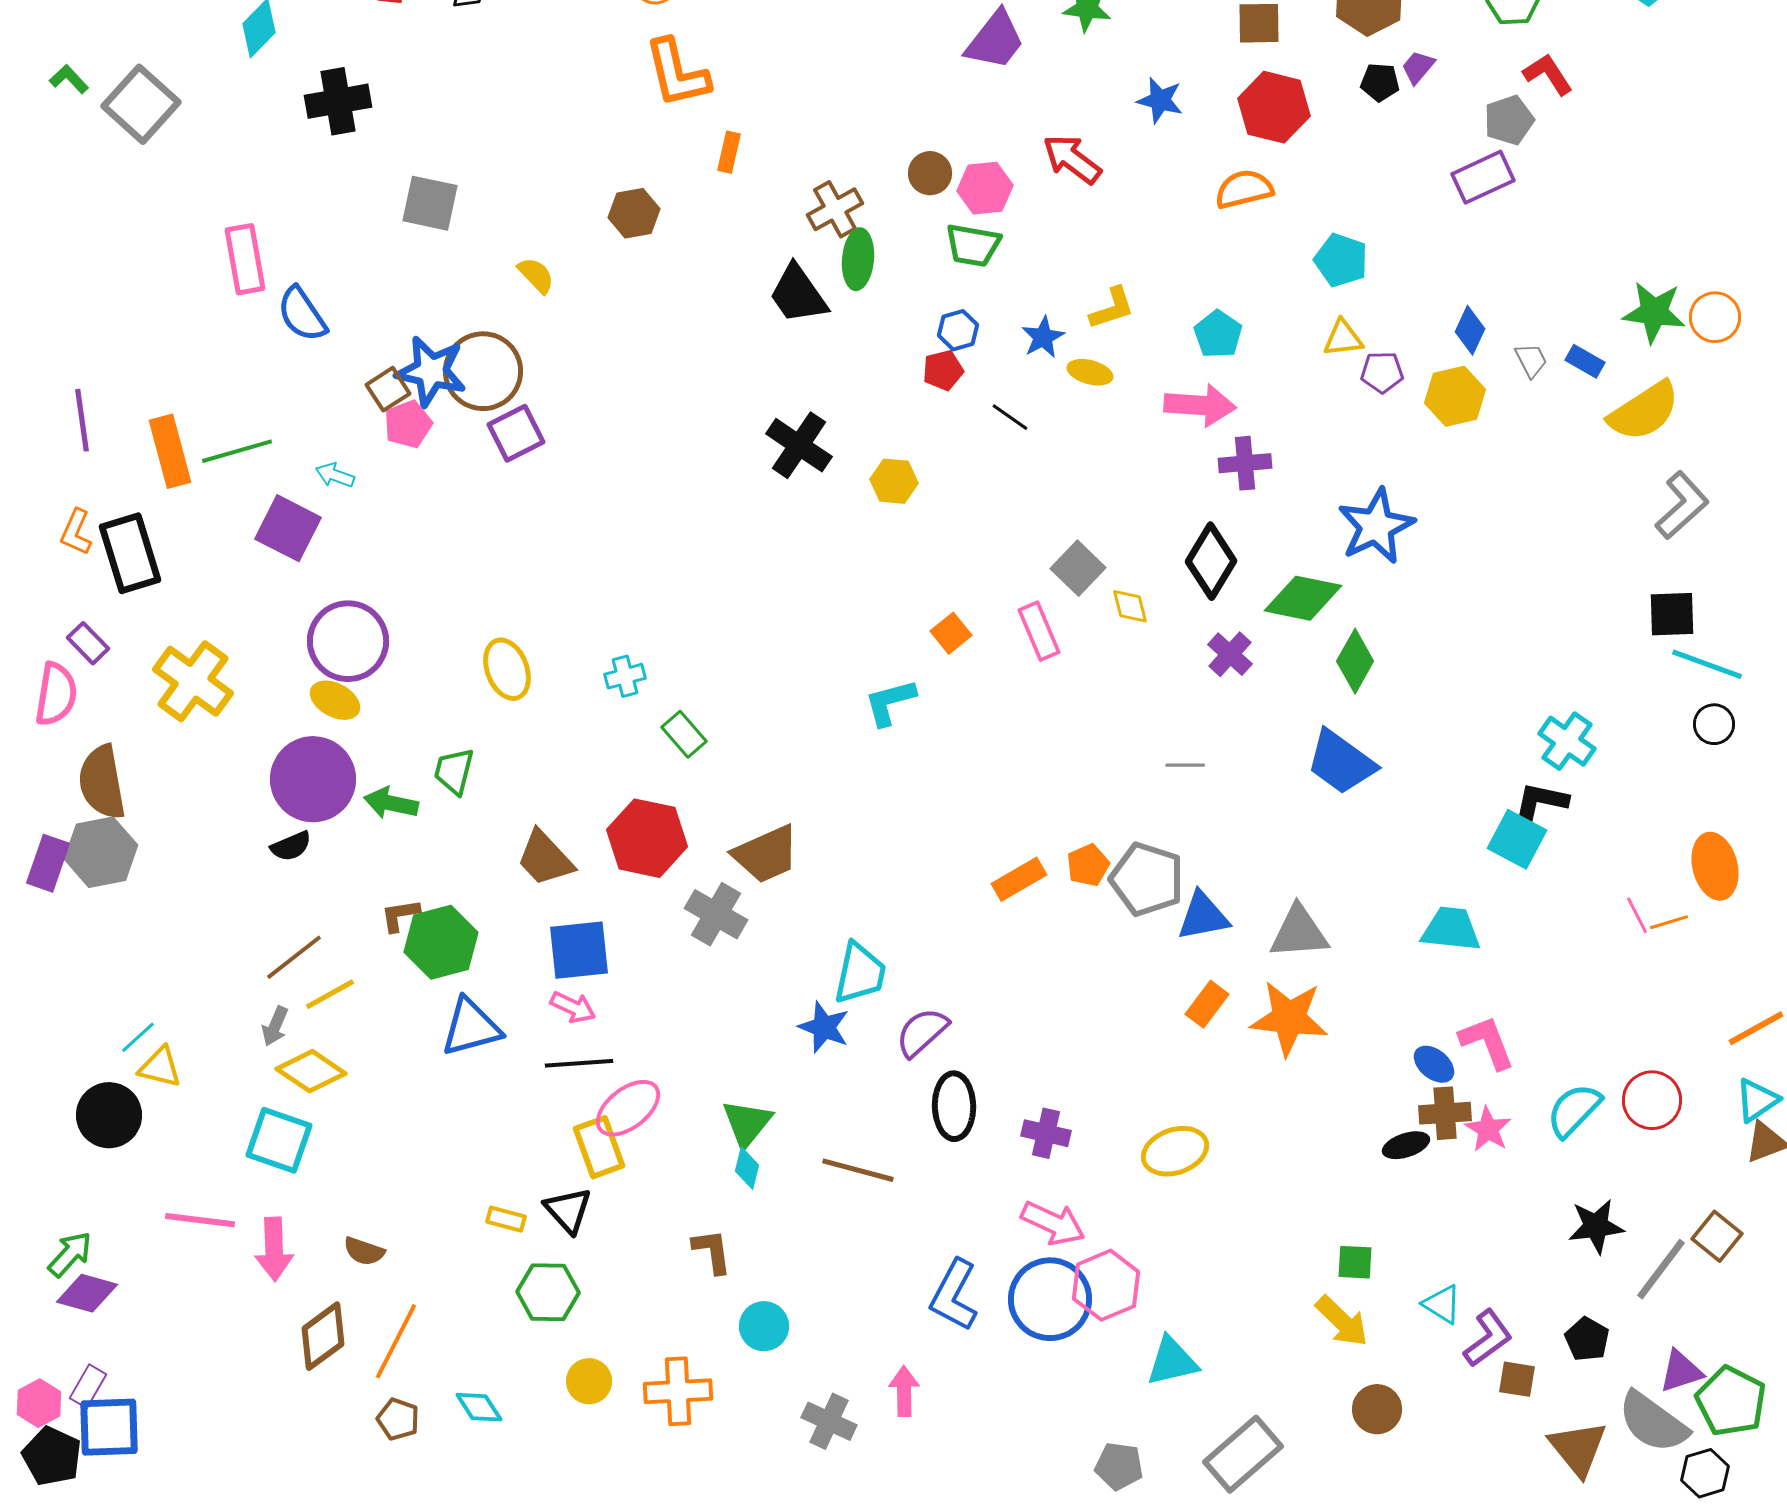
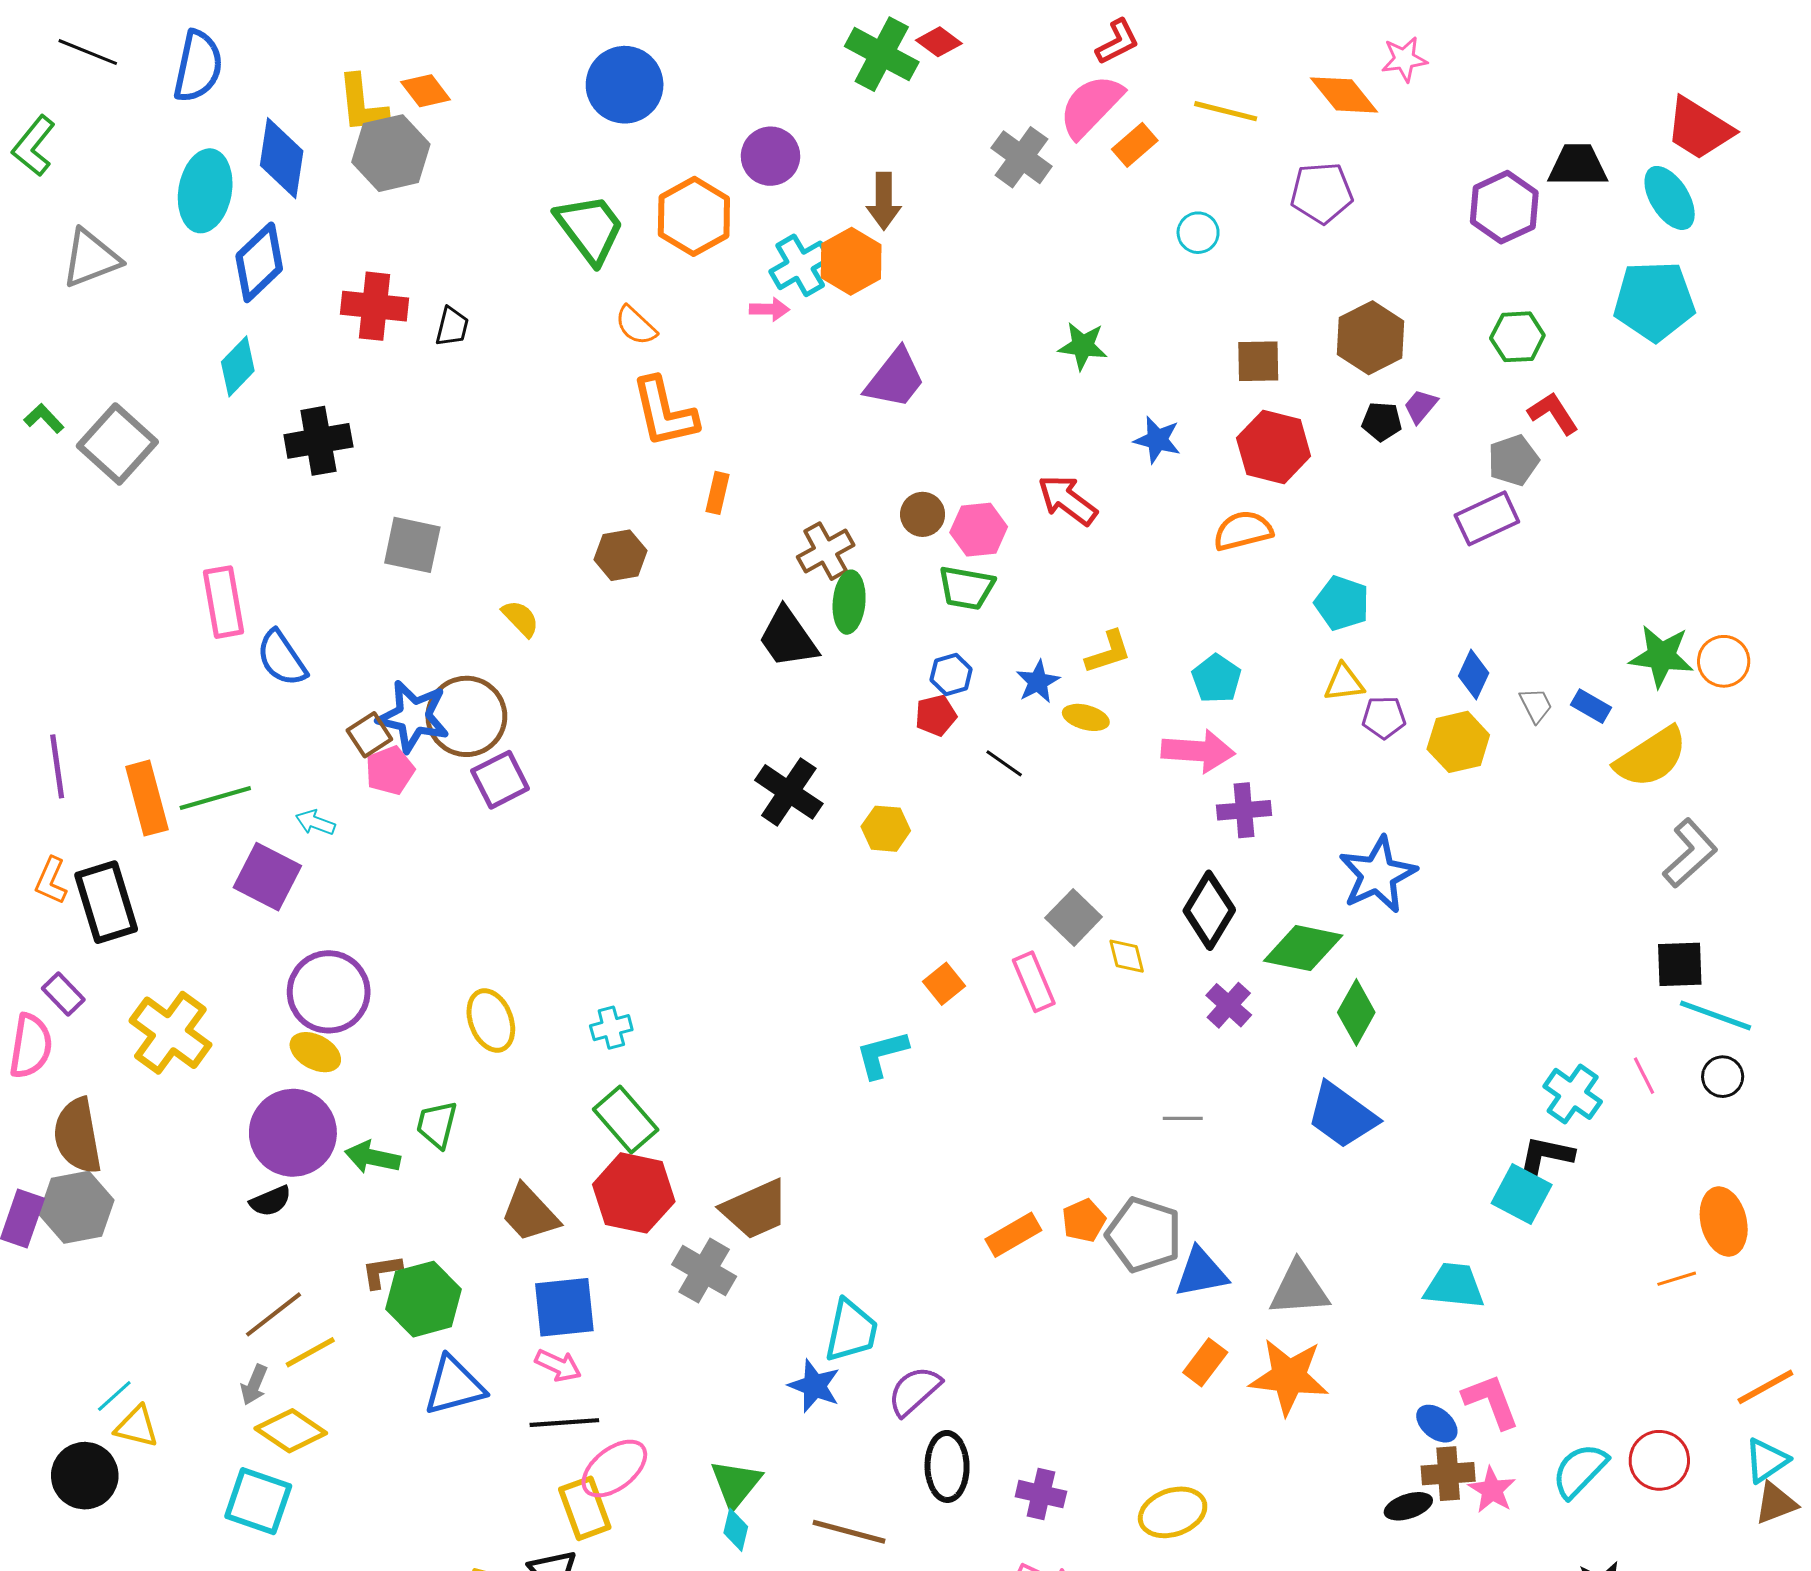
purple trapezoid: (995, 40) -> (895, 379), moved
green rectangle: (684, 734) -> (626, 1119), moved, size x1.4
pink line: (1637, 915) -> (1644, 1076), moved

